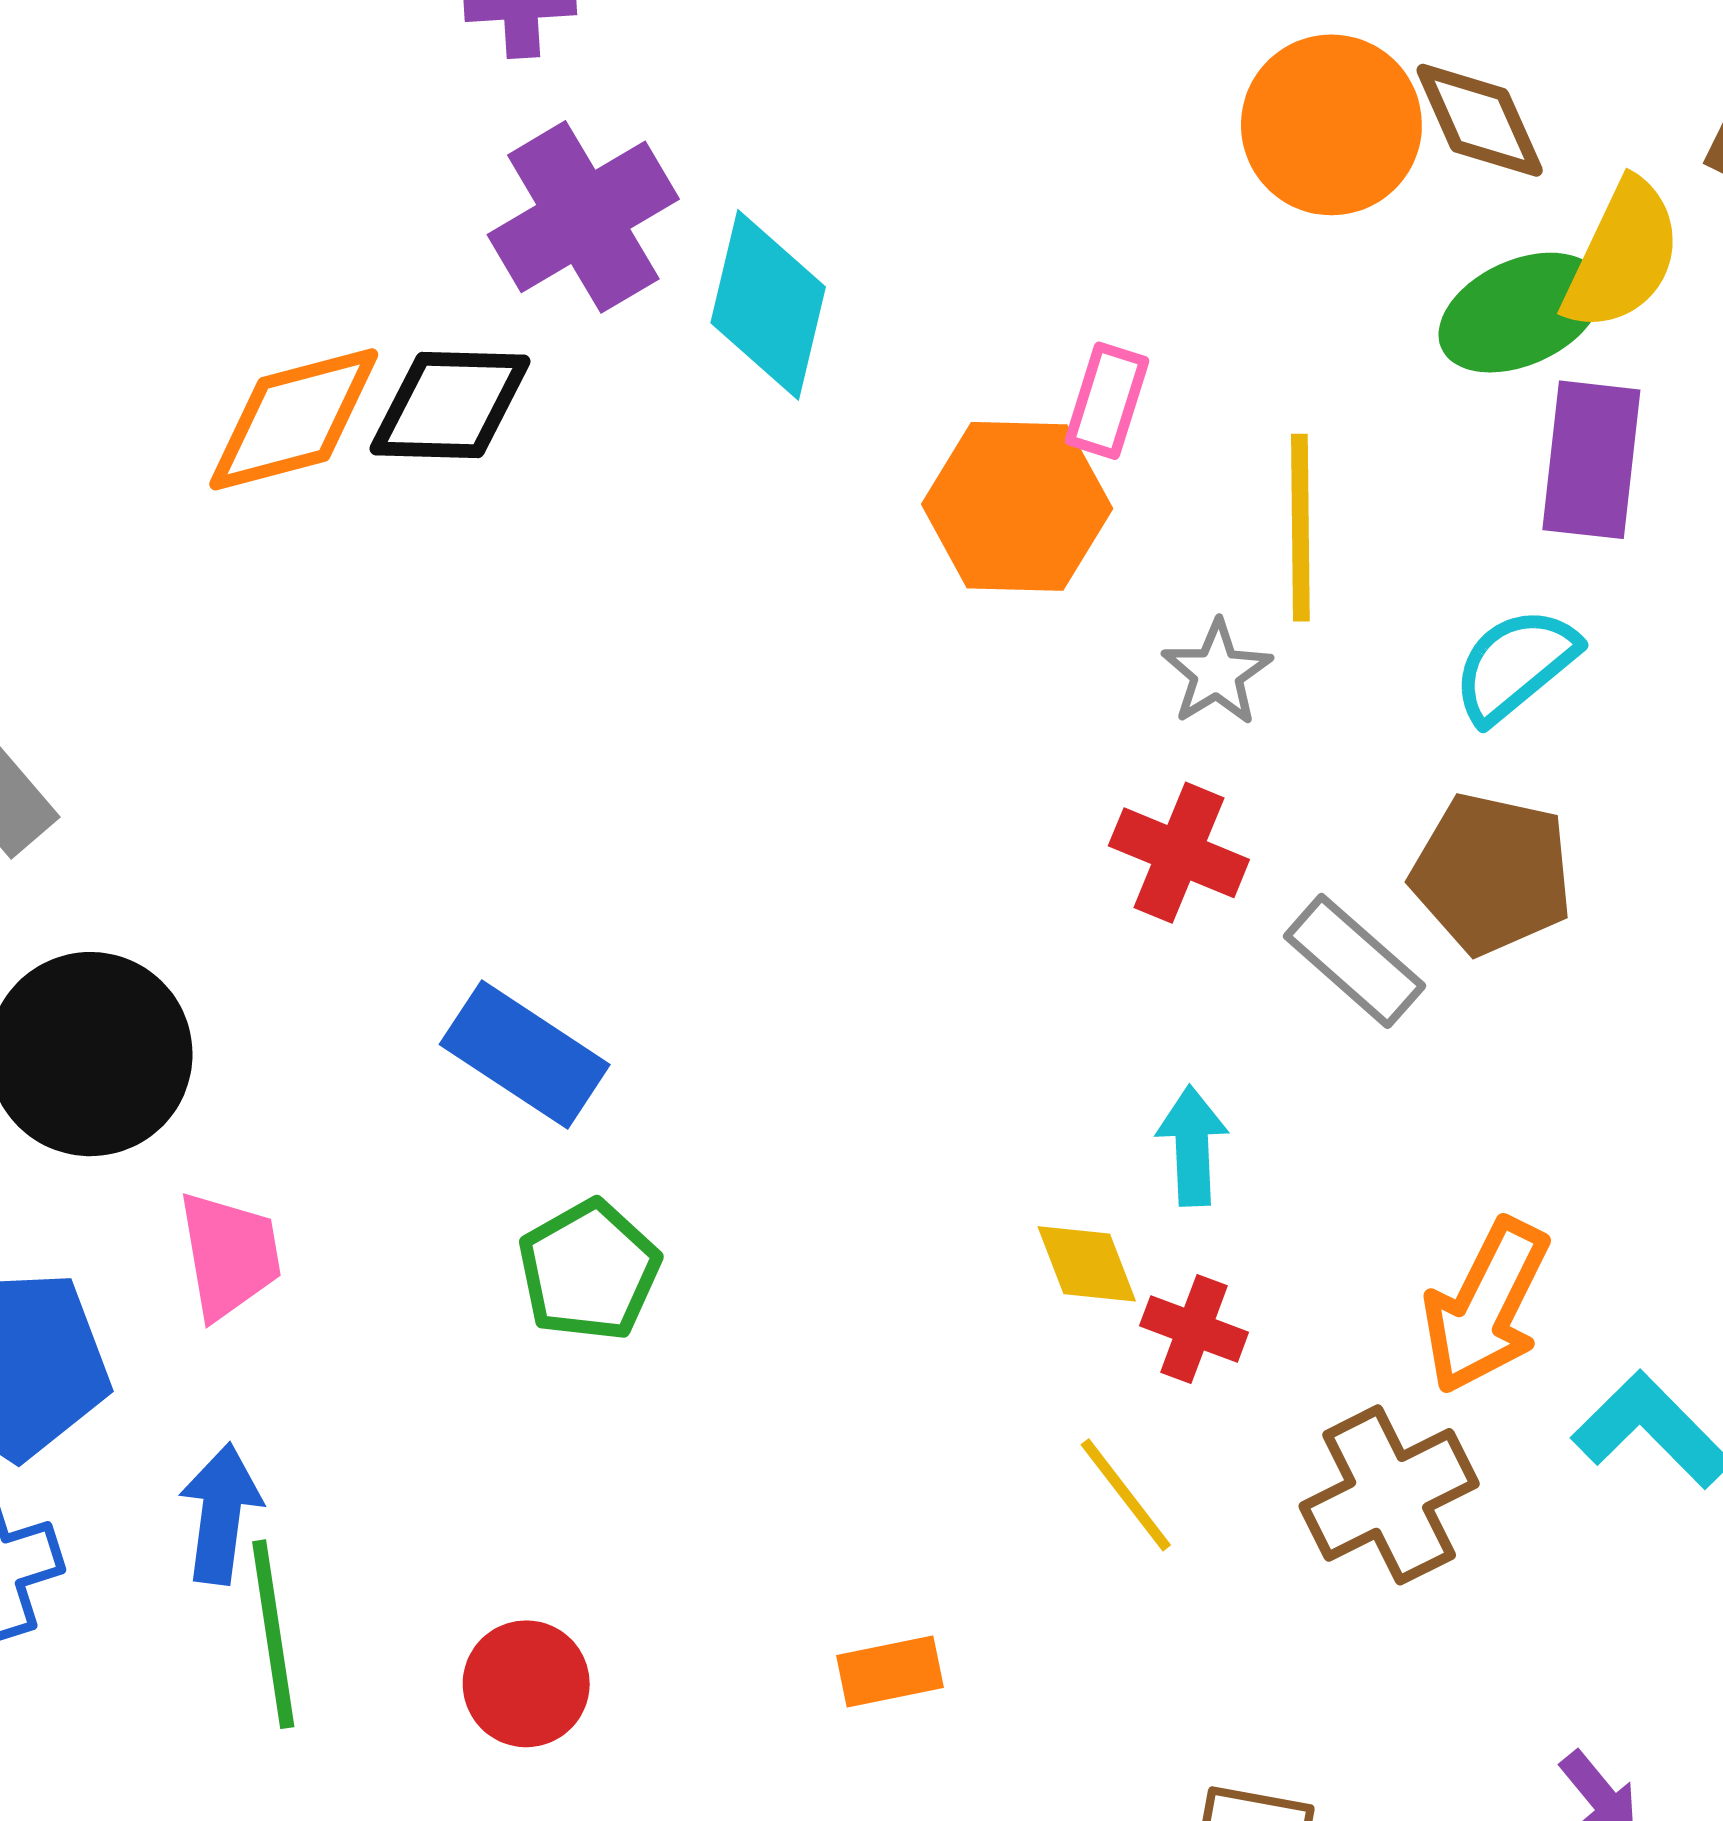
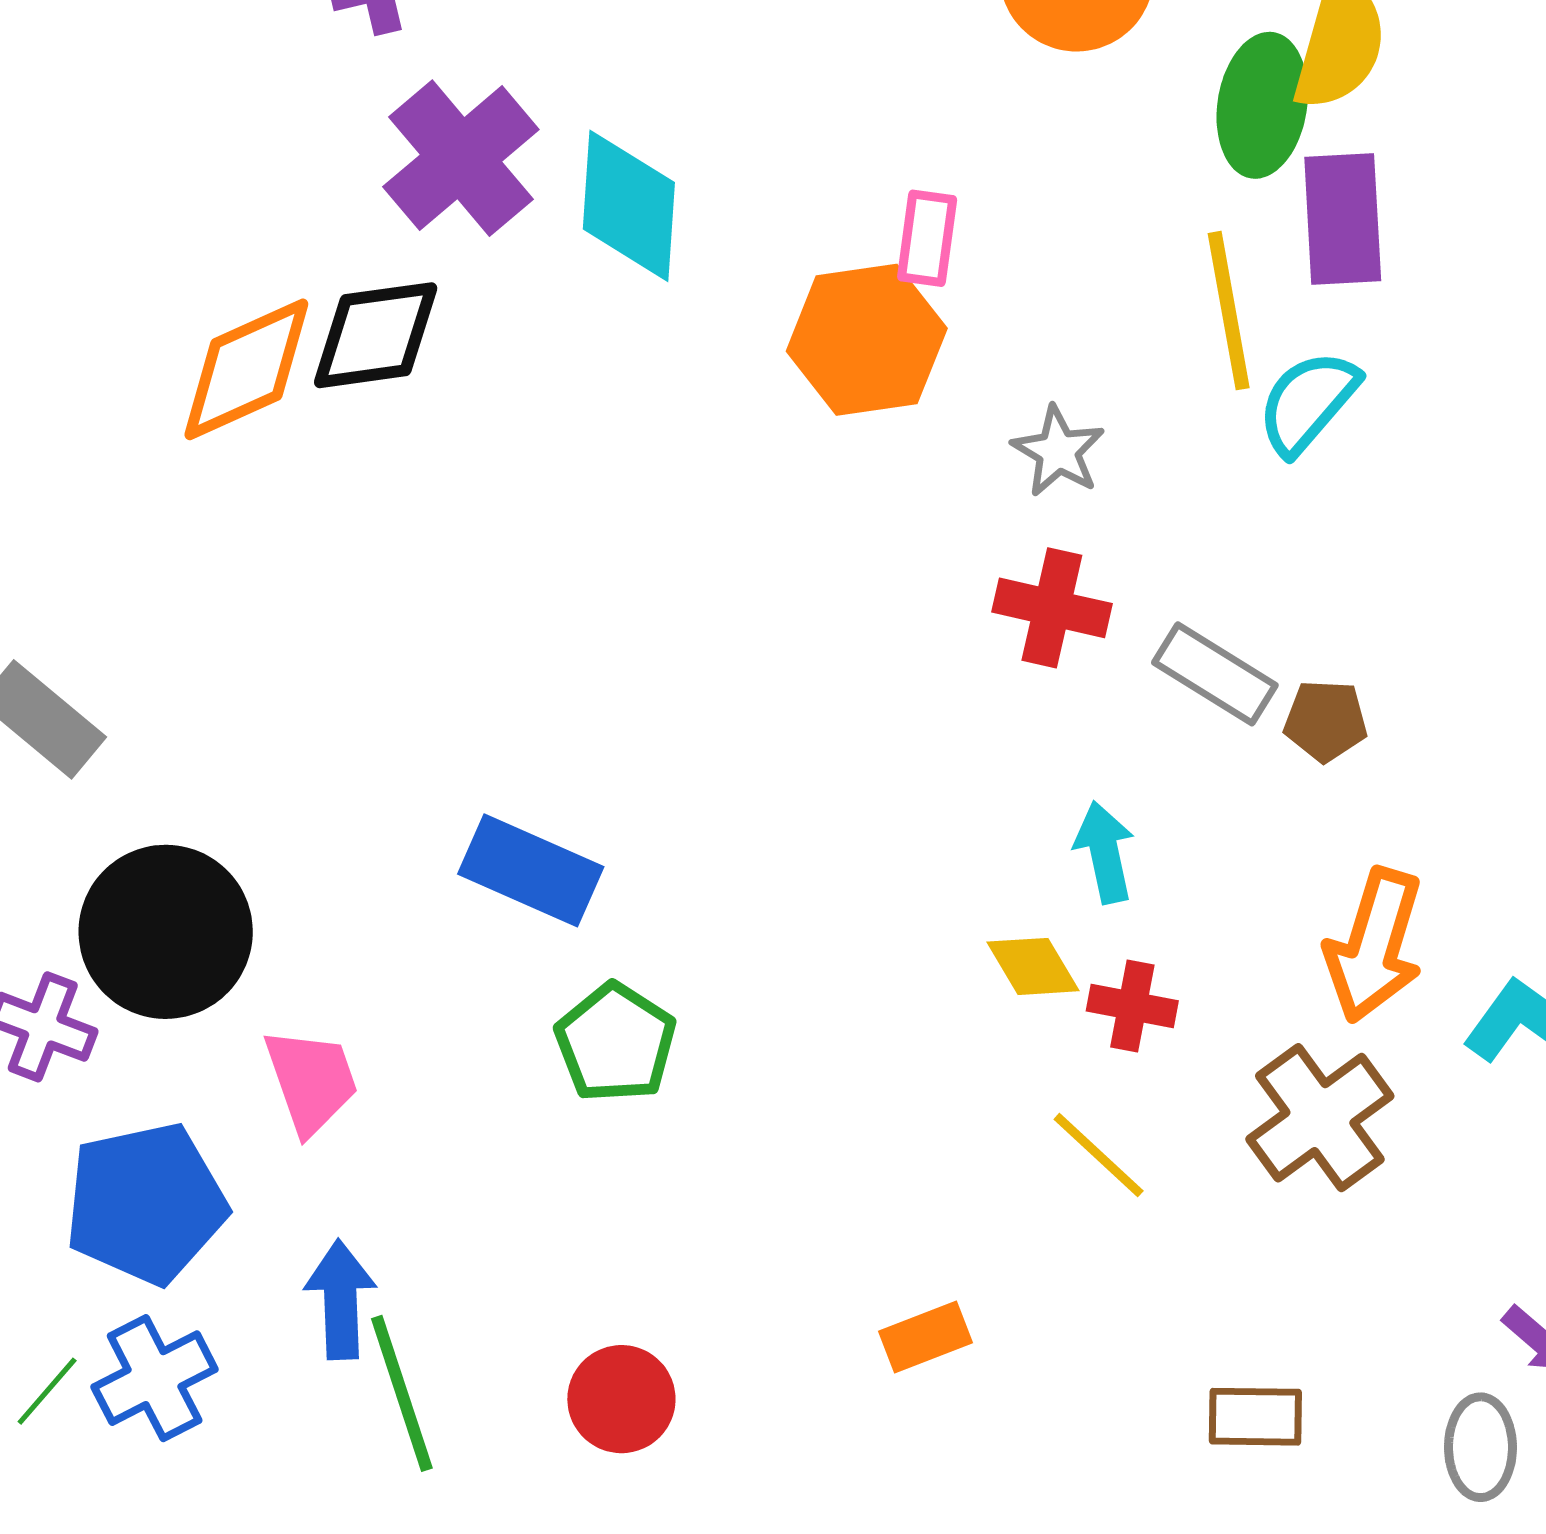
green ellipse: (1521, 313) -> (1262, 105), turned -47
yellow line: (1300, 528) -> (1229, 311), moved
brown pentagon: (1492, 874) -> (1326, 721), moved, size x0.6

